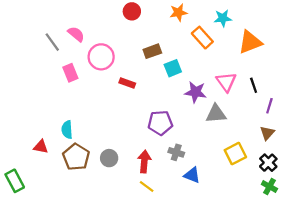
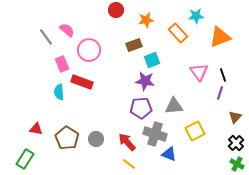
orange star: (178, 12) -> (146, 20), moved
red rectangle: (127, 83) -> (82, 82), moved, size x1.5
purple star: (196, 92) -> (145, 81), moved
purple line: (269, 106) -> (220, 93), moved
gray triangle: (216, 114) -> (174, 106), moved
cyan semicircle: (67, 130) -> (59, 92), moved
gray cross: (176, 152) -> (155, 134), size x1.6
yellow square: (235, 154) -> (195, 131), moved
red arrow: (144, 161) -> (127, 142), turned -48
green rectangle: (15, 181) -> (25, 159), moved, turned 60

